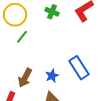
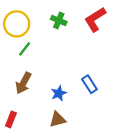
blue rectangle: (79, 68) -> (89, 84), size x0.7
brown arrow: (25, 78) -> (23, 83), moved

